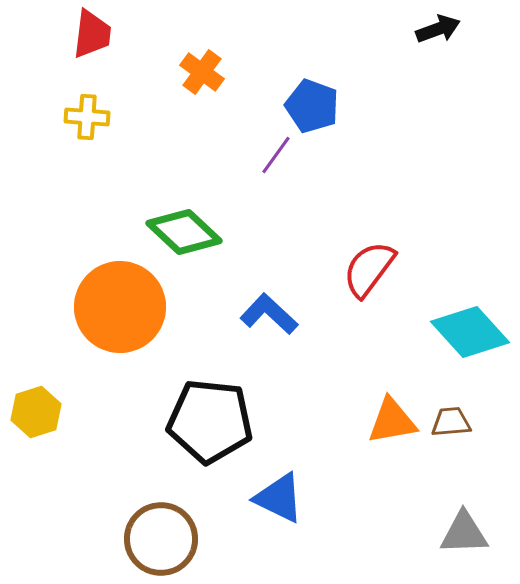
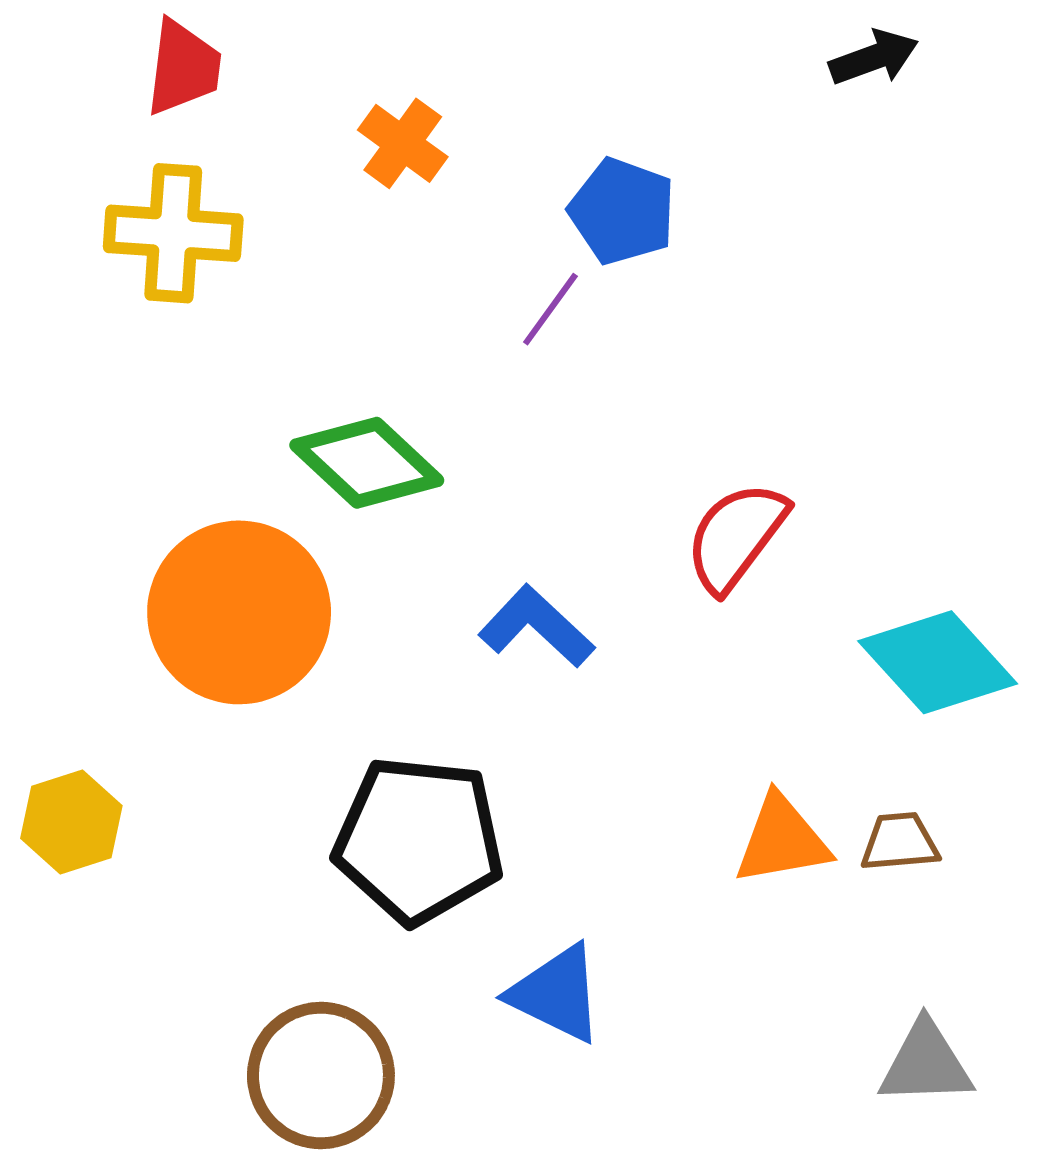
yellow cross: (87, 117) -> (173, 233), size x1.5

